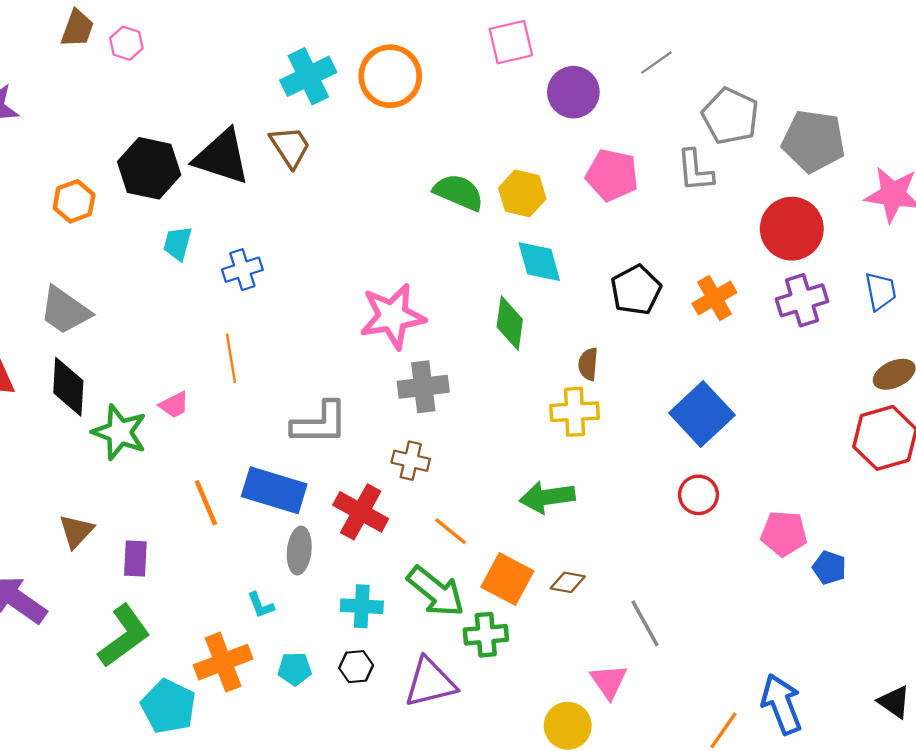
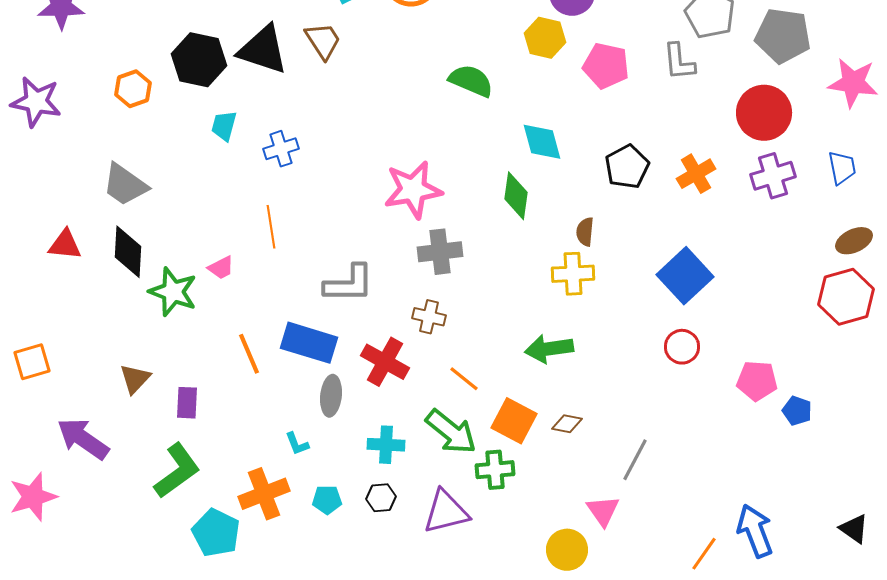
yellow hexagon: (522, 193) -> (545, 38), moved
gray line: (645, 623) -> (635, 460), turned 57

